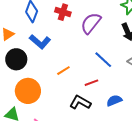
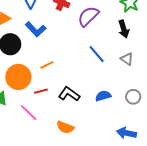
orange line: (63, 71) -> (47, 65), moved
red line: (91, 83) -> (41, 91), moved

